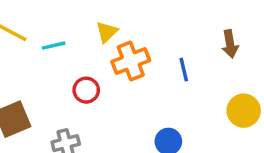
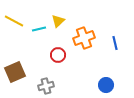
yellow triangle: (107, 32) -> (58, 21), moved

